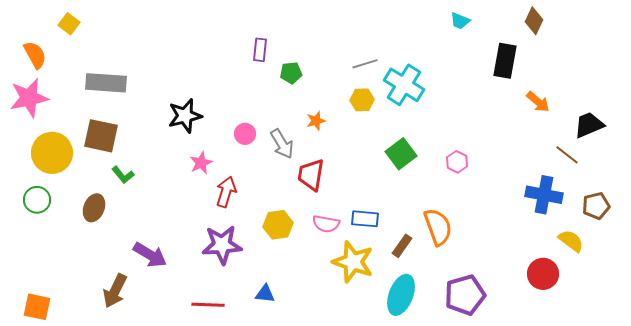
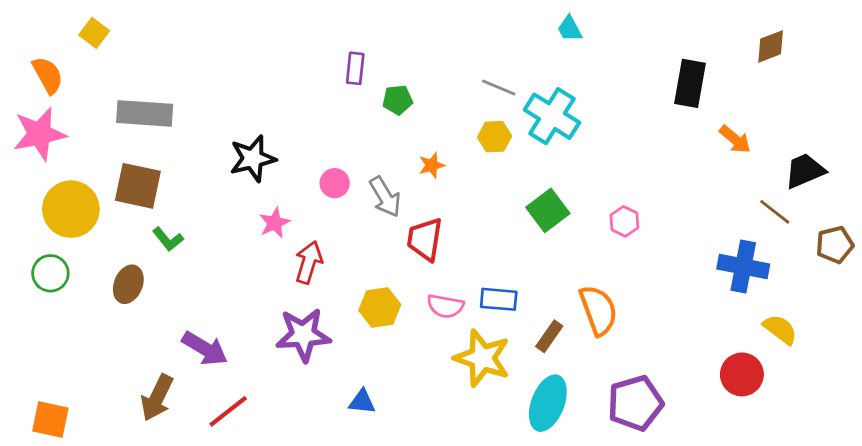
cyan trapezoid: (460, 21) -> (570, 29), moved, turned 40
brown diamond: (534, 21) -> (771, 46), moved, turned 44
gray line: (365, 64) -> (499, 87), turned 40
brown pentagon: (596, 206) -> (835, 245), moved
red line: (208, 305) -> (228, 411), moved, turned -40

